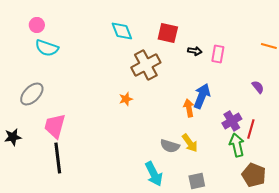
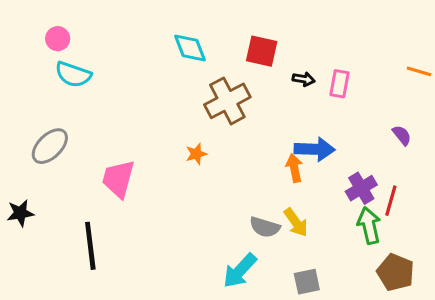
blue arrow: (202, 96) -> (315, 149), turned 70
pink trapezoid: (55, 126) -> (118, 179), moved
cyan arrow: (154, 174) -> (240, 271), turned 70

